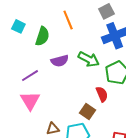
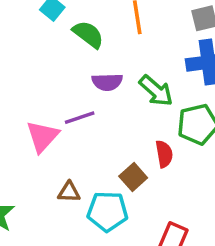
green semicircle: (42, 36) -> (88, 34), turned -84
purple line: (30, 76) -> (80, 118), moved

